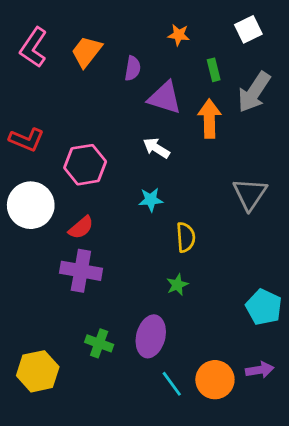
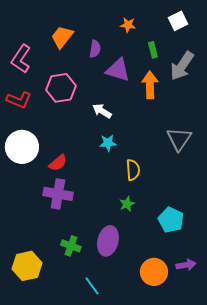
pink L-shape: (34, 47) -> (21, 59), moved
white arrow: (156, 148) -> (102, 111), moved
pink hexagon: (85, 165) -> (61, 88), moved
cyan pentagon: (264, 307) -> (171, 220), moved
cyan line: (172, 384) -> (92, 286), moved

